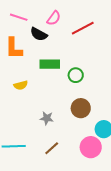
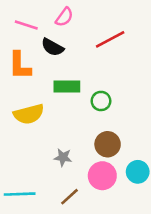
pink semicircle: (54, 18) -> (64, 17), moved
yellow semicircle: (21, 85) -> (29, 114), size x1.6
pink circle: (91, 147) -> (102, 176), moved

